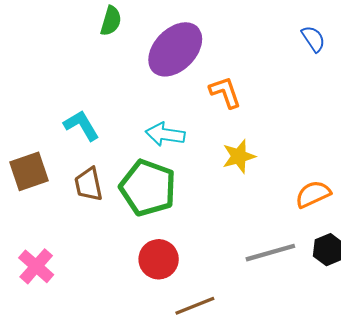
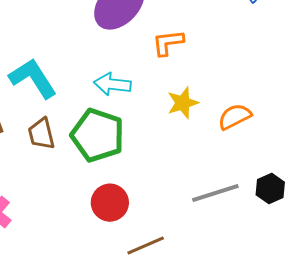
orange L-shape: (225, 92) -> (168, 43), turned -76
cyan L-shape: (81, 125) -> (33, 78), size x1.4
orange semicircle: (313, 194) -> (235, 117), moved

